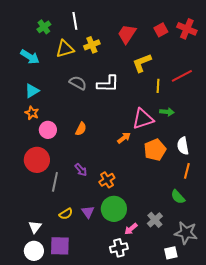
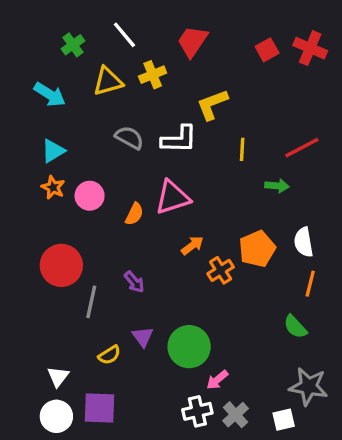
white line: (75, 21) -> (124, 35), turned -30
red trapezoid: (127, 34) -> (192, 41), moved
yellow L-shape: (142, 63) -> (212, 104), moved
red line: (182, 76) -> (302, 148), moved
yellow line: (158, 86) -> (242, 149), moved
pink triangle: (143, 119) -> (172, 197), moved
pink circle: (48, 130) -> (90, 196), moved
orange arrow: (124, 138) -> (192, 245), moved
orange cross: (107, 180) -> (221, 270), moved
purple triangle: (88, 212) -> (143, 337), moved
gray cross: (155, 220) -> (236, 415), moved

